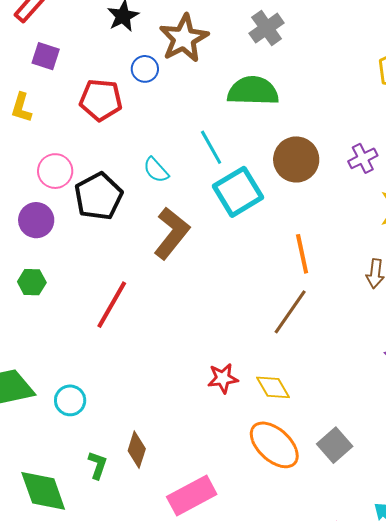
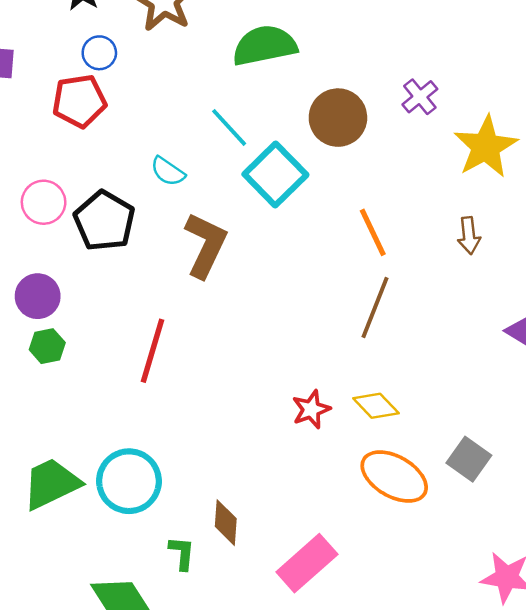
blue circle: (145, 69) -> (99, 53), moved
purple circle: (36, 220) -> (38, 296), moved
cyan circle: (70, 400) -> (129, 481), size x1.6

